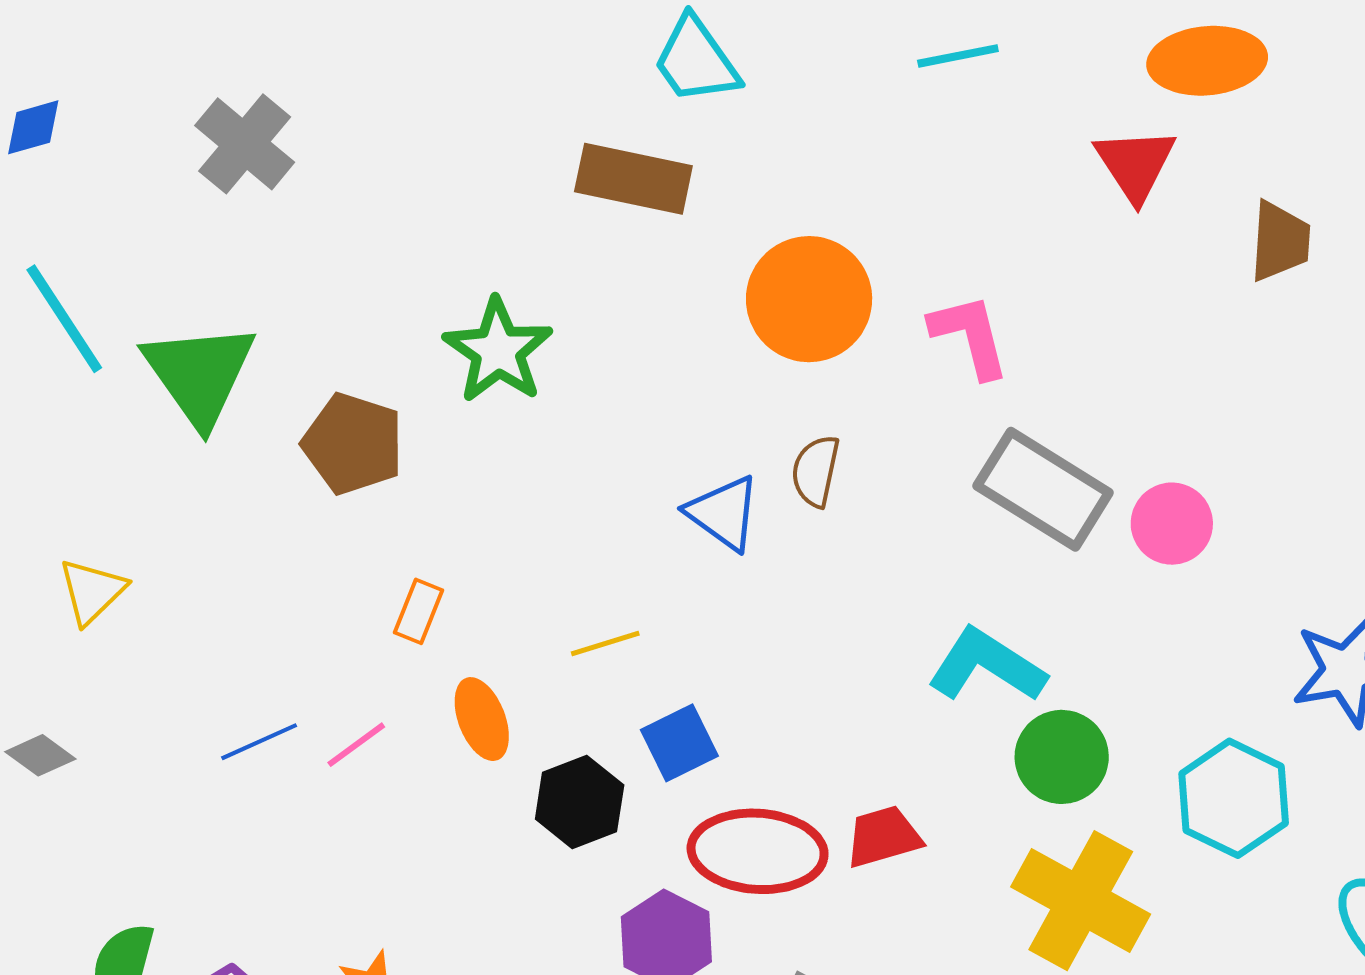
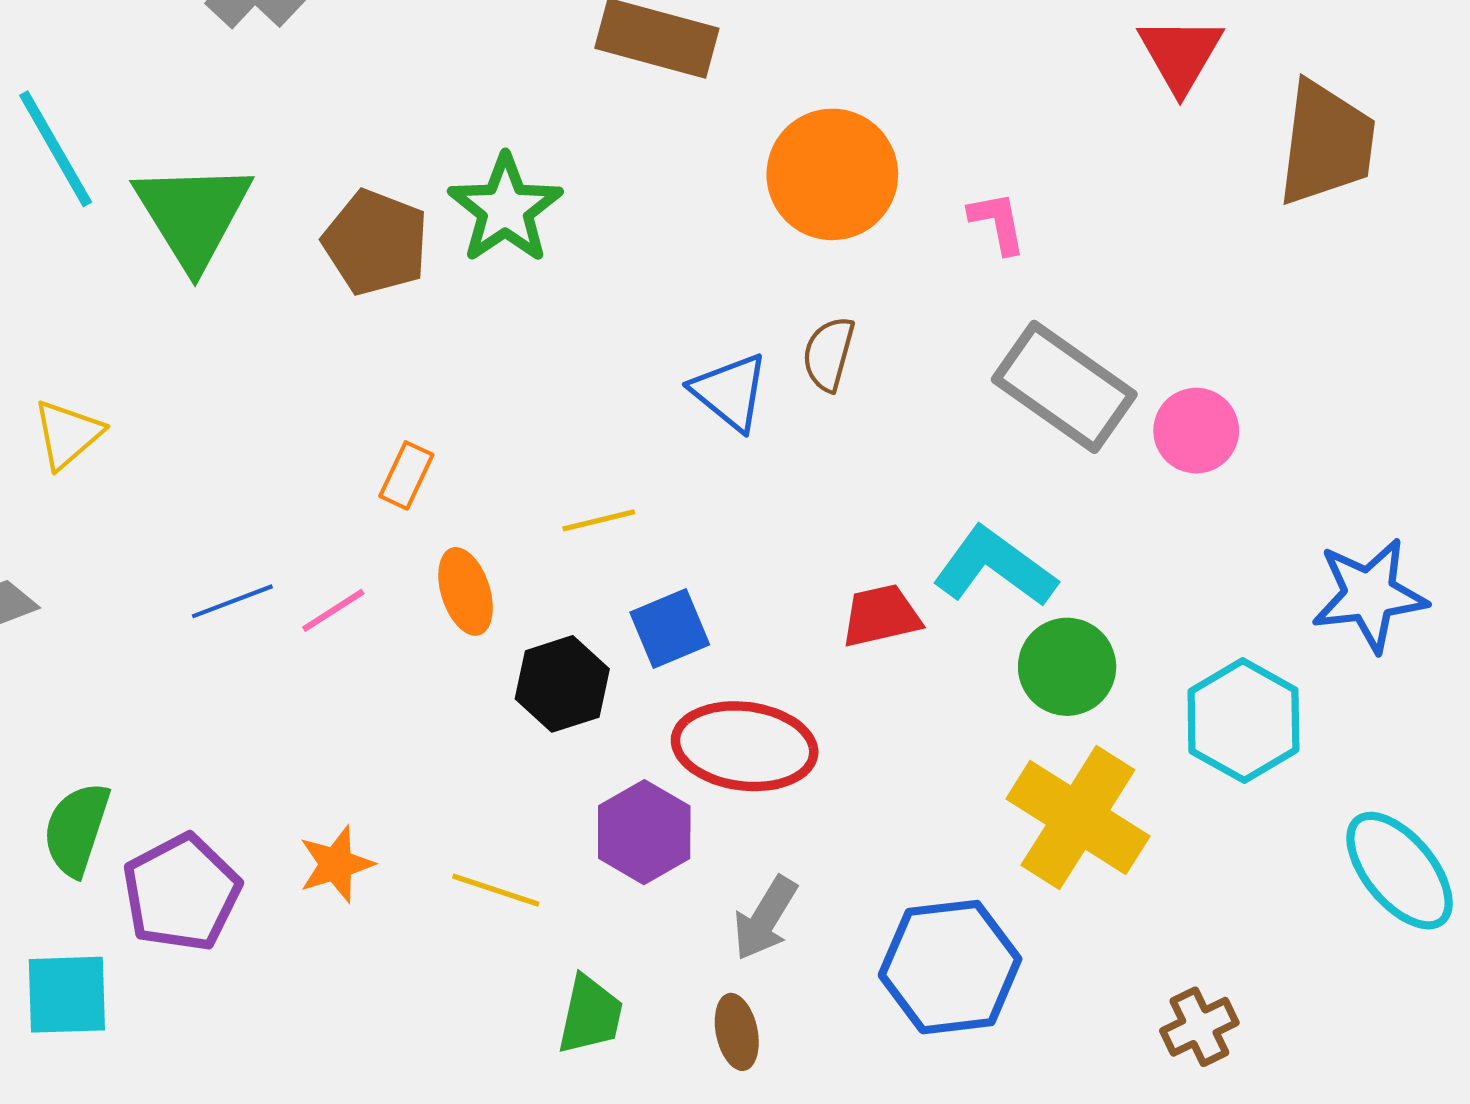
brown trapezoid: (1280, 241) -> (1326, 143), size x1.5
pink L-shape: (970, 336) -> (997, 223), size x0.7
brown pentagon: (353, 444) -> (376, 242), moved
red trapezoid: (883, 837) -> (881, 616), moved

